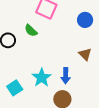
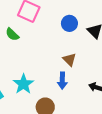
blue arrow: (66, 76) -> (62, 81), moved

